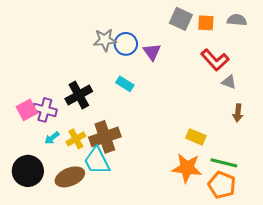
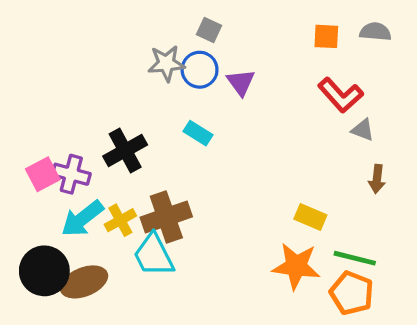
gray square: (181, 19) -> (209, 30), moved, size x0.7
cyan arrow: (52, 138) -> (82, 219), size x1.8
brown ellipse: (70, 177) -> (84, 282), moved

